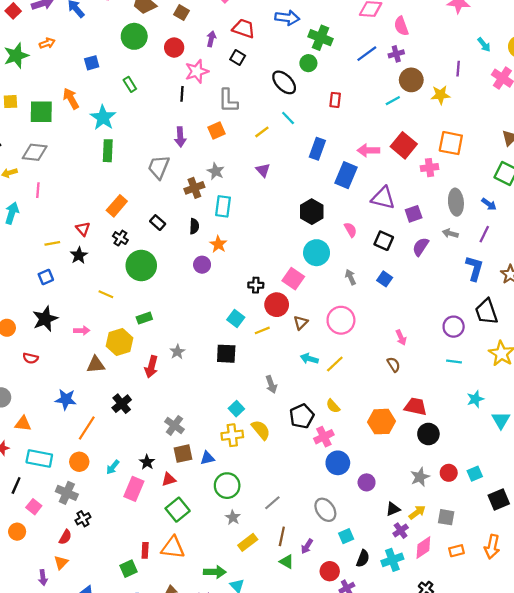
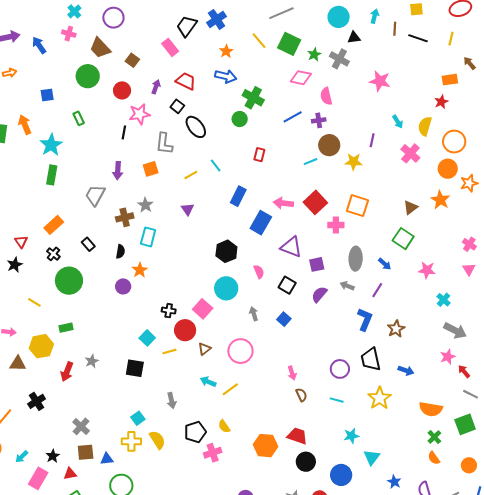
black ellipse: (284, 82) -> (196, 127), moved
brown semicircle: (394, 365) -> (301, 395), moved
blue circle: (338, 463) -> (341, 475), moved

